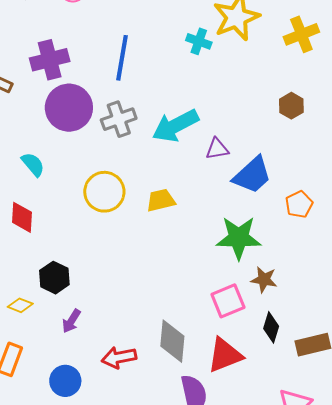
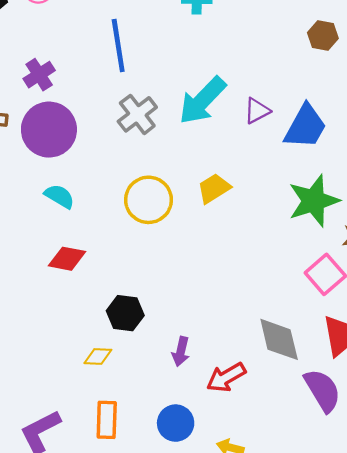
purple cross: (50, 60) -> (39, 75), size x0.7
purple circle: (69, 108) -> (49, 130), moved
red diamond: (22, 217) -> (67, 259), turned -64
purple arrow: (71, 321) -> (181, 352), moved

